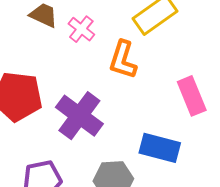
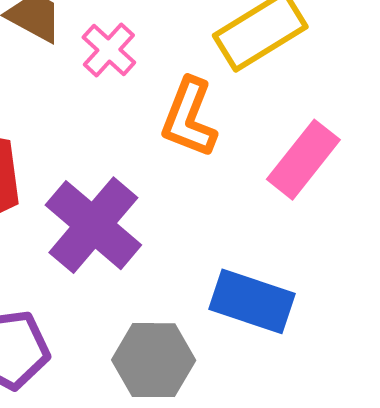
pink rectangle: (192, 96) -> (303, 160), moved, turned 57

